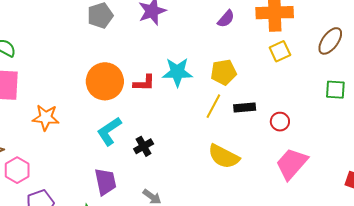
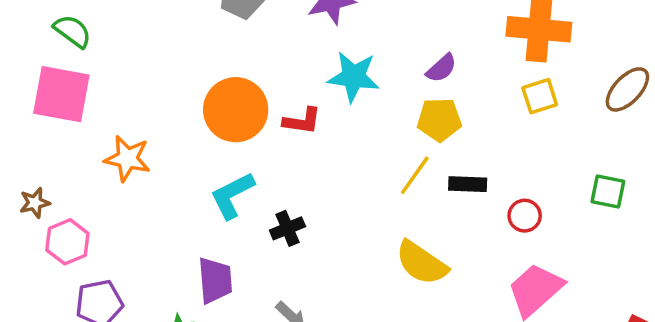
purple semicircle: (226, 19) -> (441, 68), moved
cyan star: (177, 72) -> (354, 77), moved
green square: (335, 90) -> (608, 192), moved

